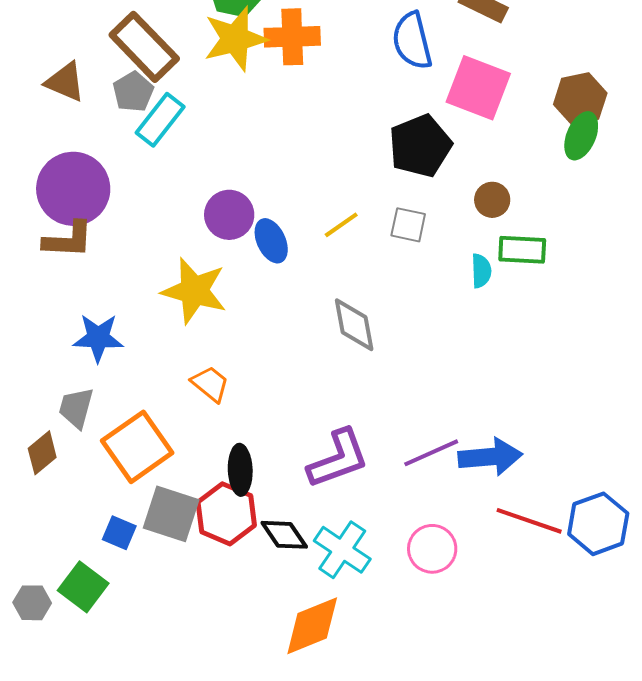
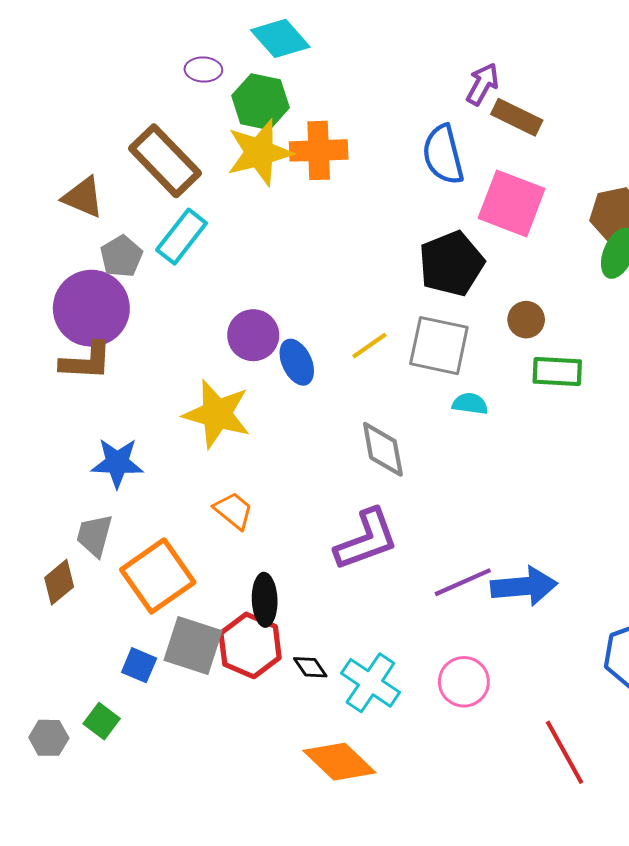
gray pentagon: (133, 92) -> (121, 256), moved
gray square: (408, 225) -> (439, 346), size x1.6
cyan semicircle: (481, 271) -> (470, 404), moved, turned -80
purple L-shape: (338, 459) -> (366, 540), moved
red line: (529, 521) -> (565, 752), moved, turned 42
black diamond: (284, 535) -> (310, 667), size x0.7
green square: (83, 587) -> (102, 721), size x0.7
orange diamond: (312, 626) -> (339, 762), turned 66

